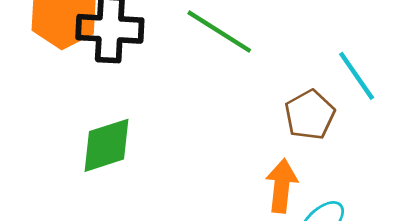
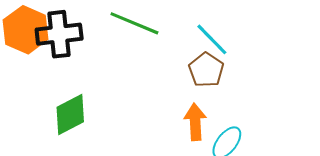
cyan line: (357, 76) -> (212, 39), moved

